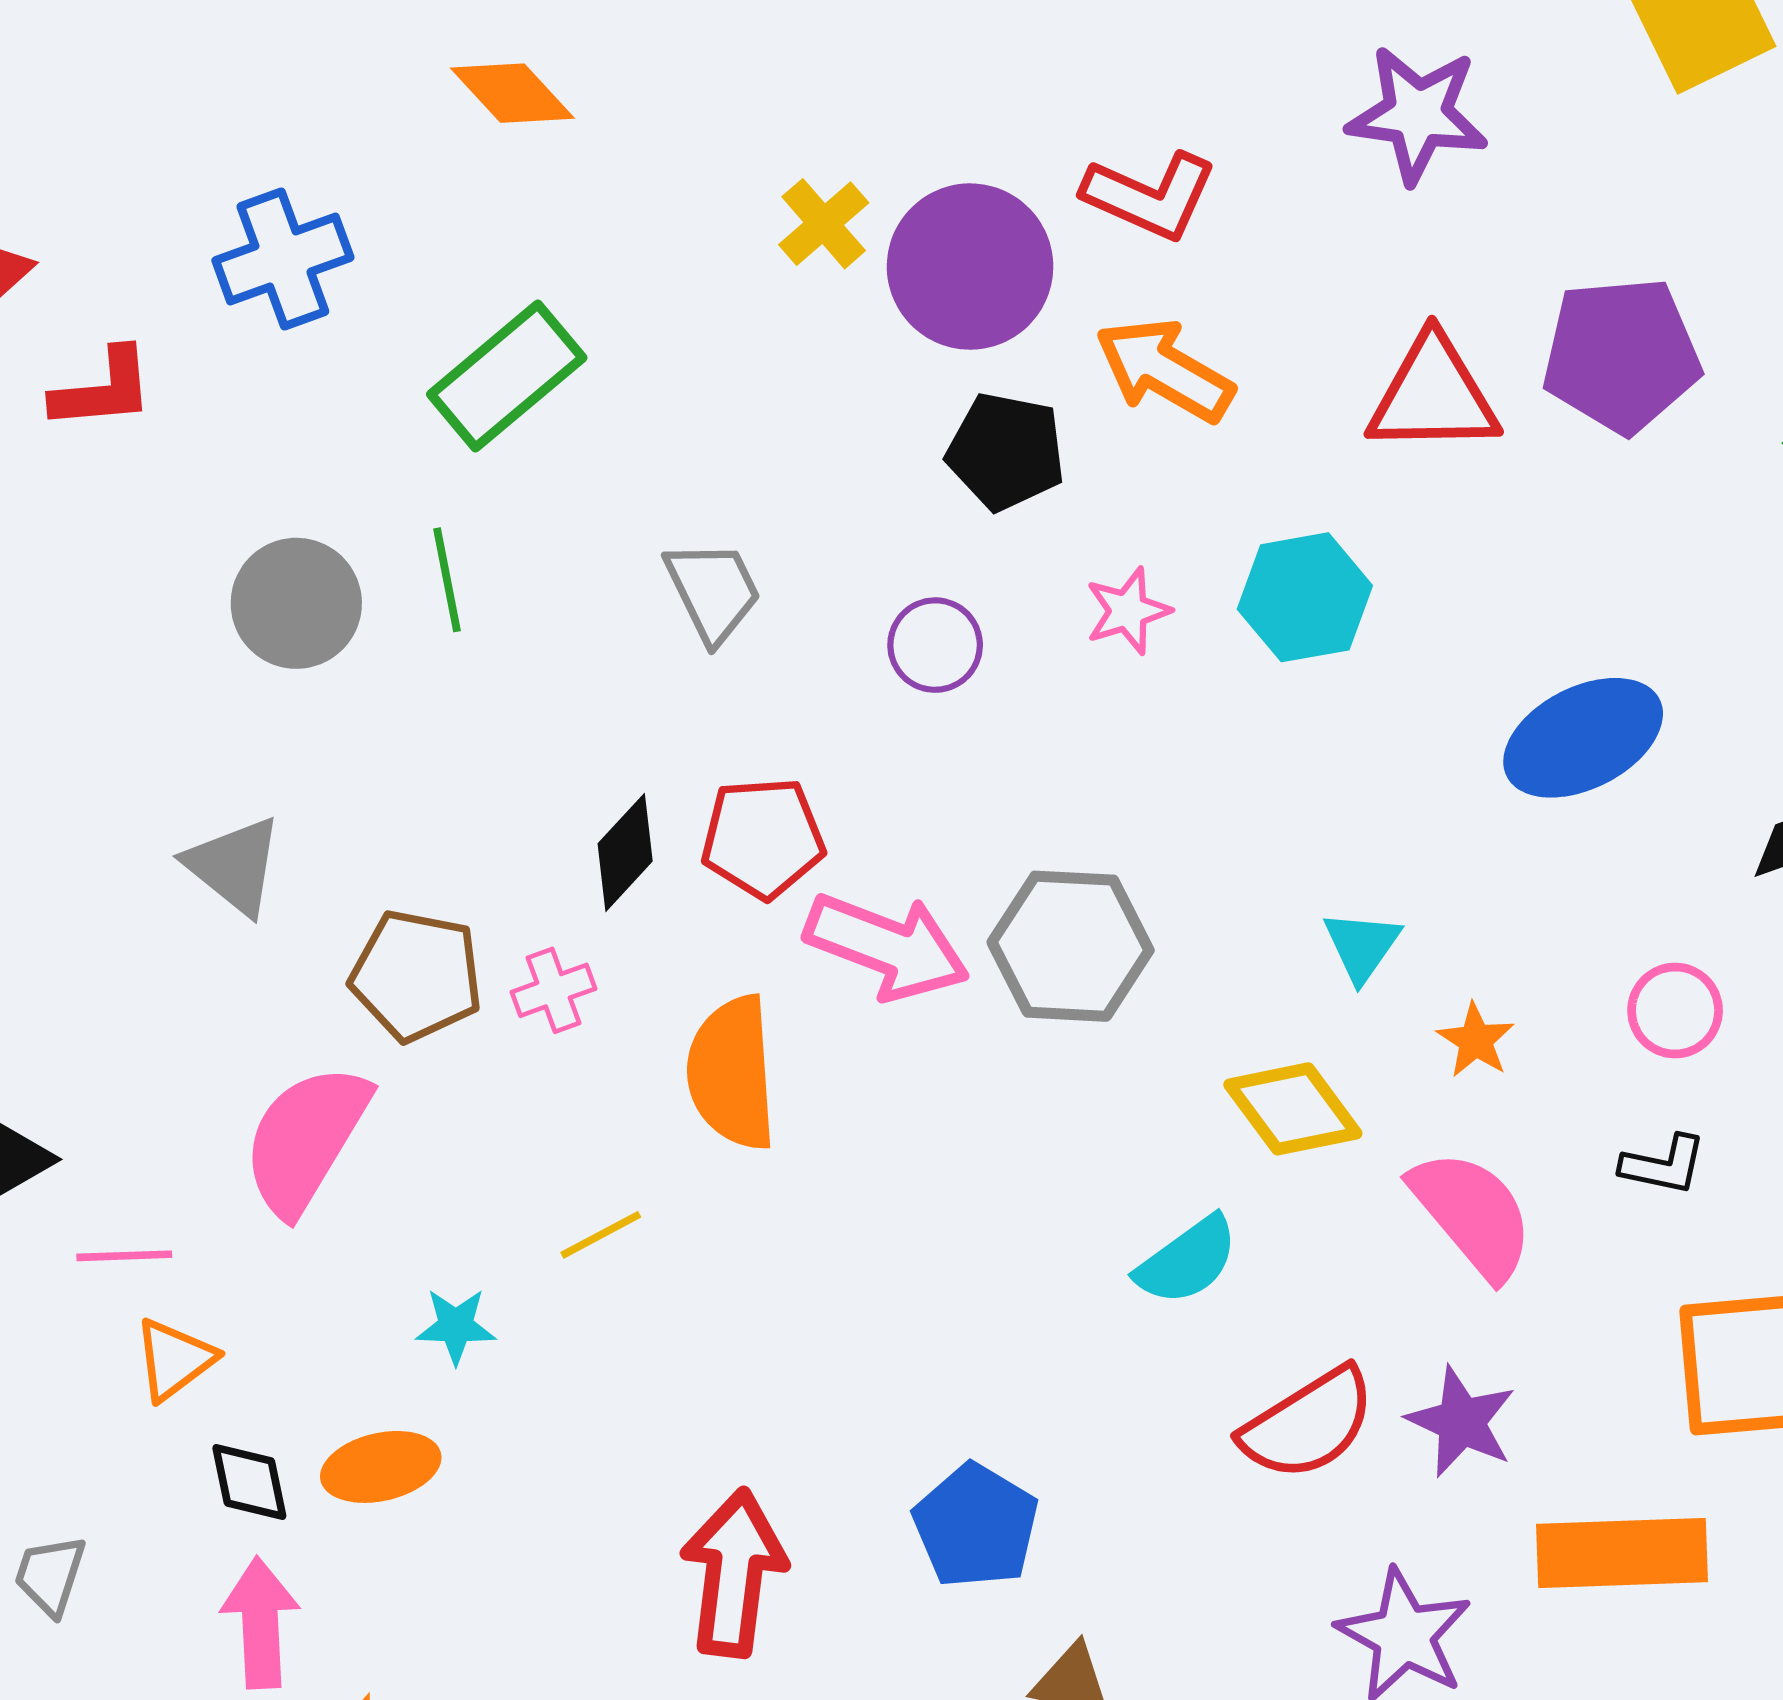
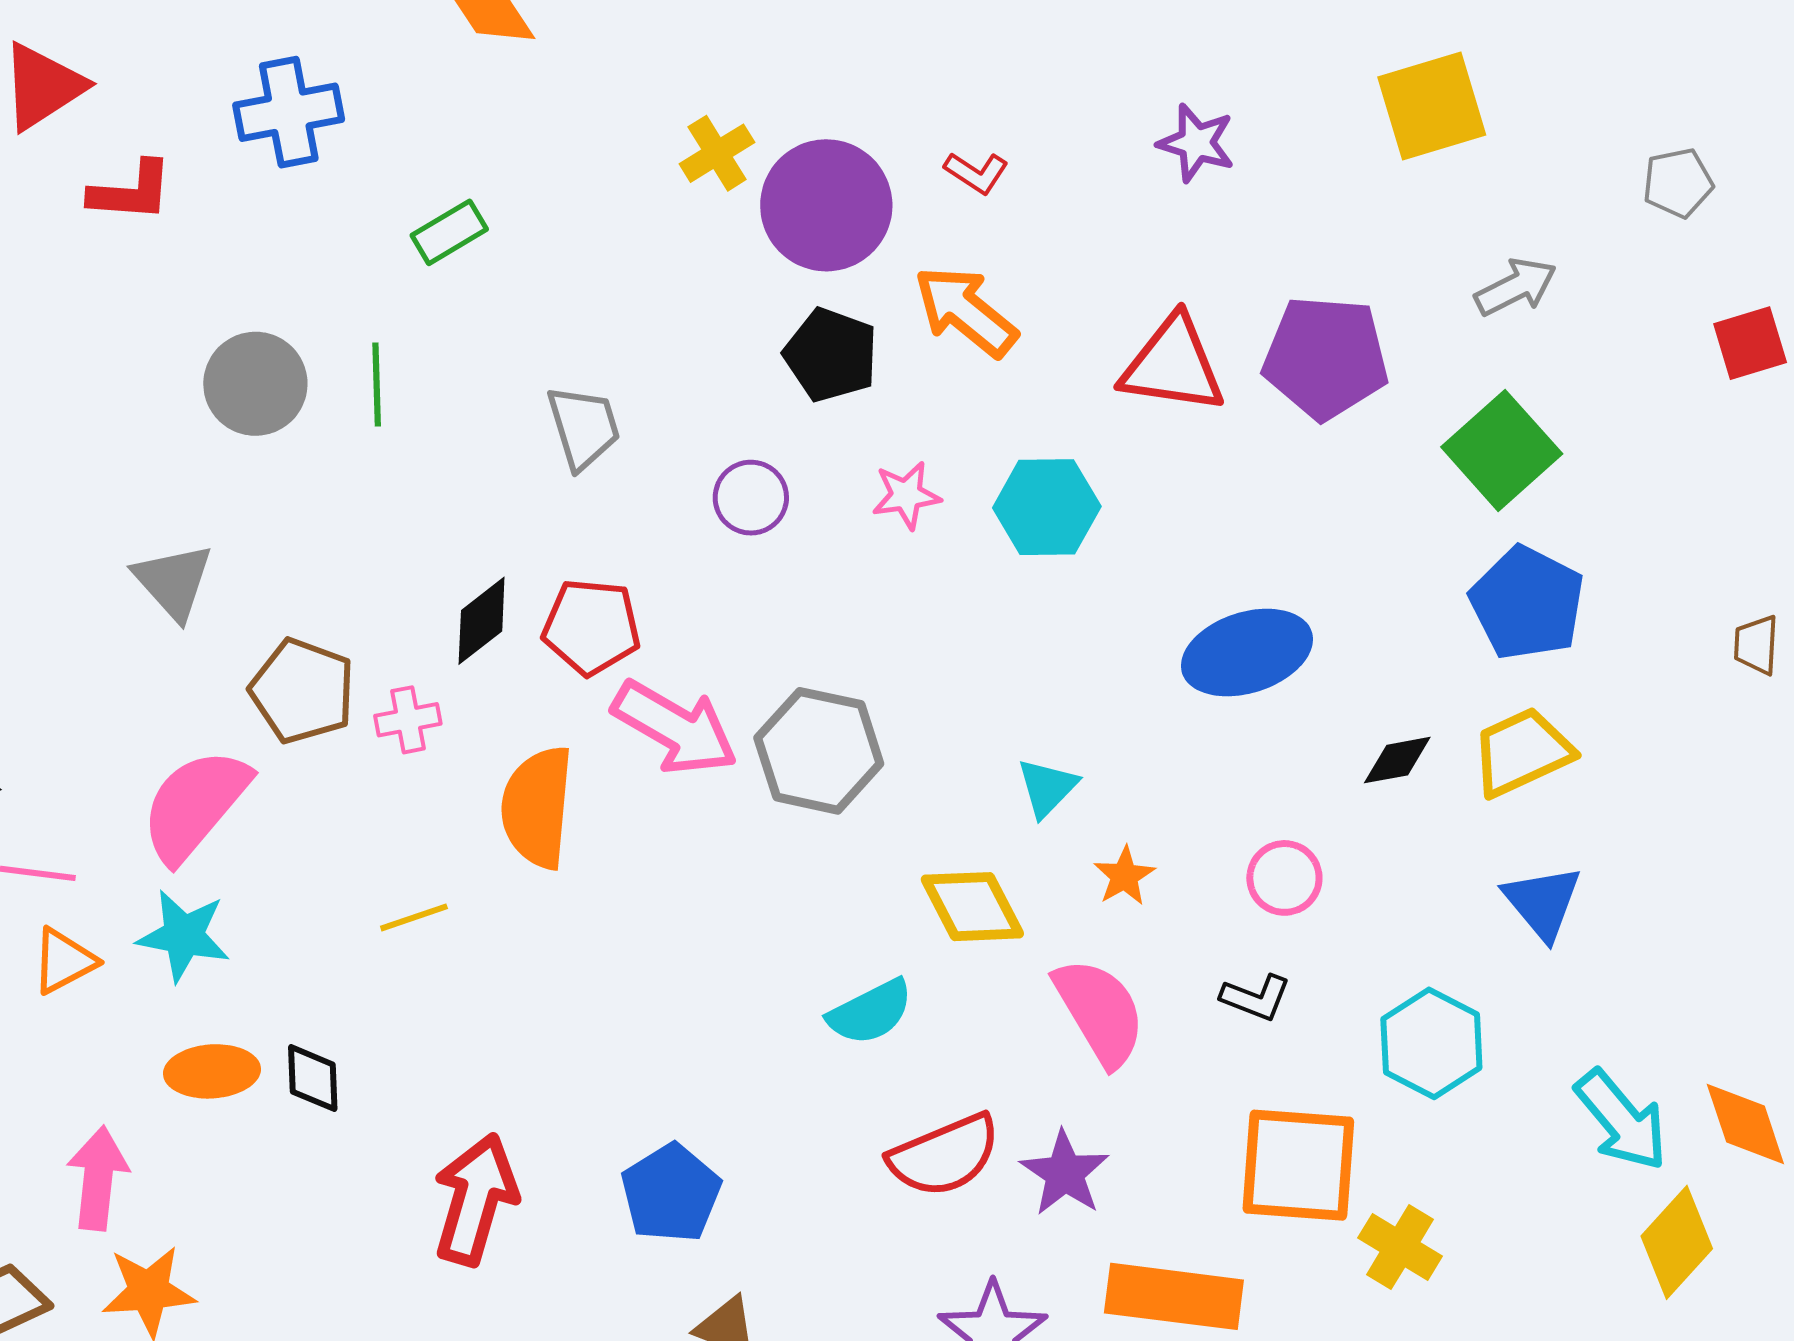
purple star: (1418, 114) -> (1196, 143), size x0.7
red L-shape: (1150, 196) -> (976, 173), size x0.6
green rectangle: (507, 376) -> (449, 232), size x0.6
cyan star: (456, 1326) -> (184, 936), moved, size x1.5
black diamond: (249, 1482) -> (313, 1078), moved

